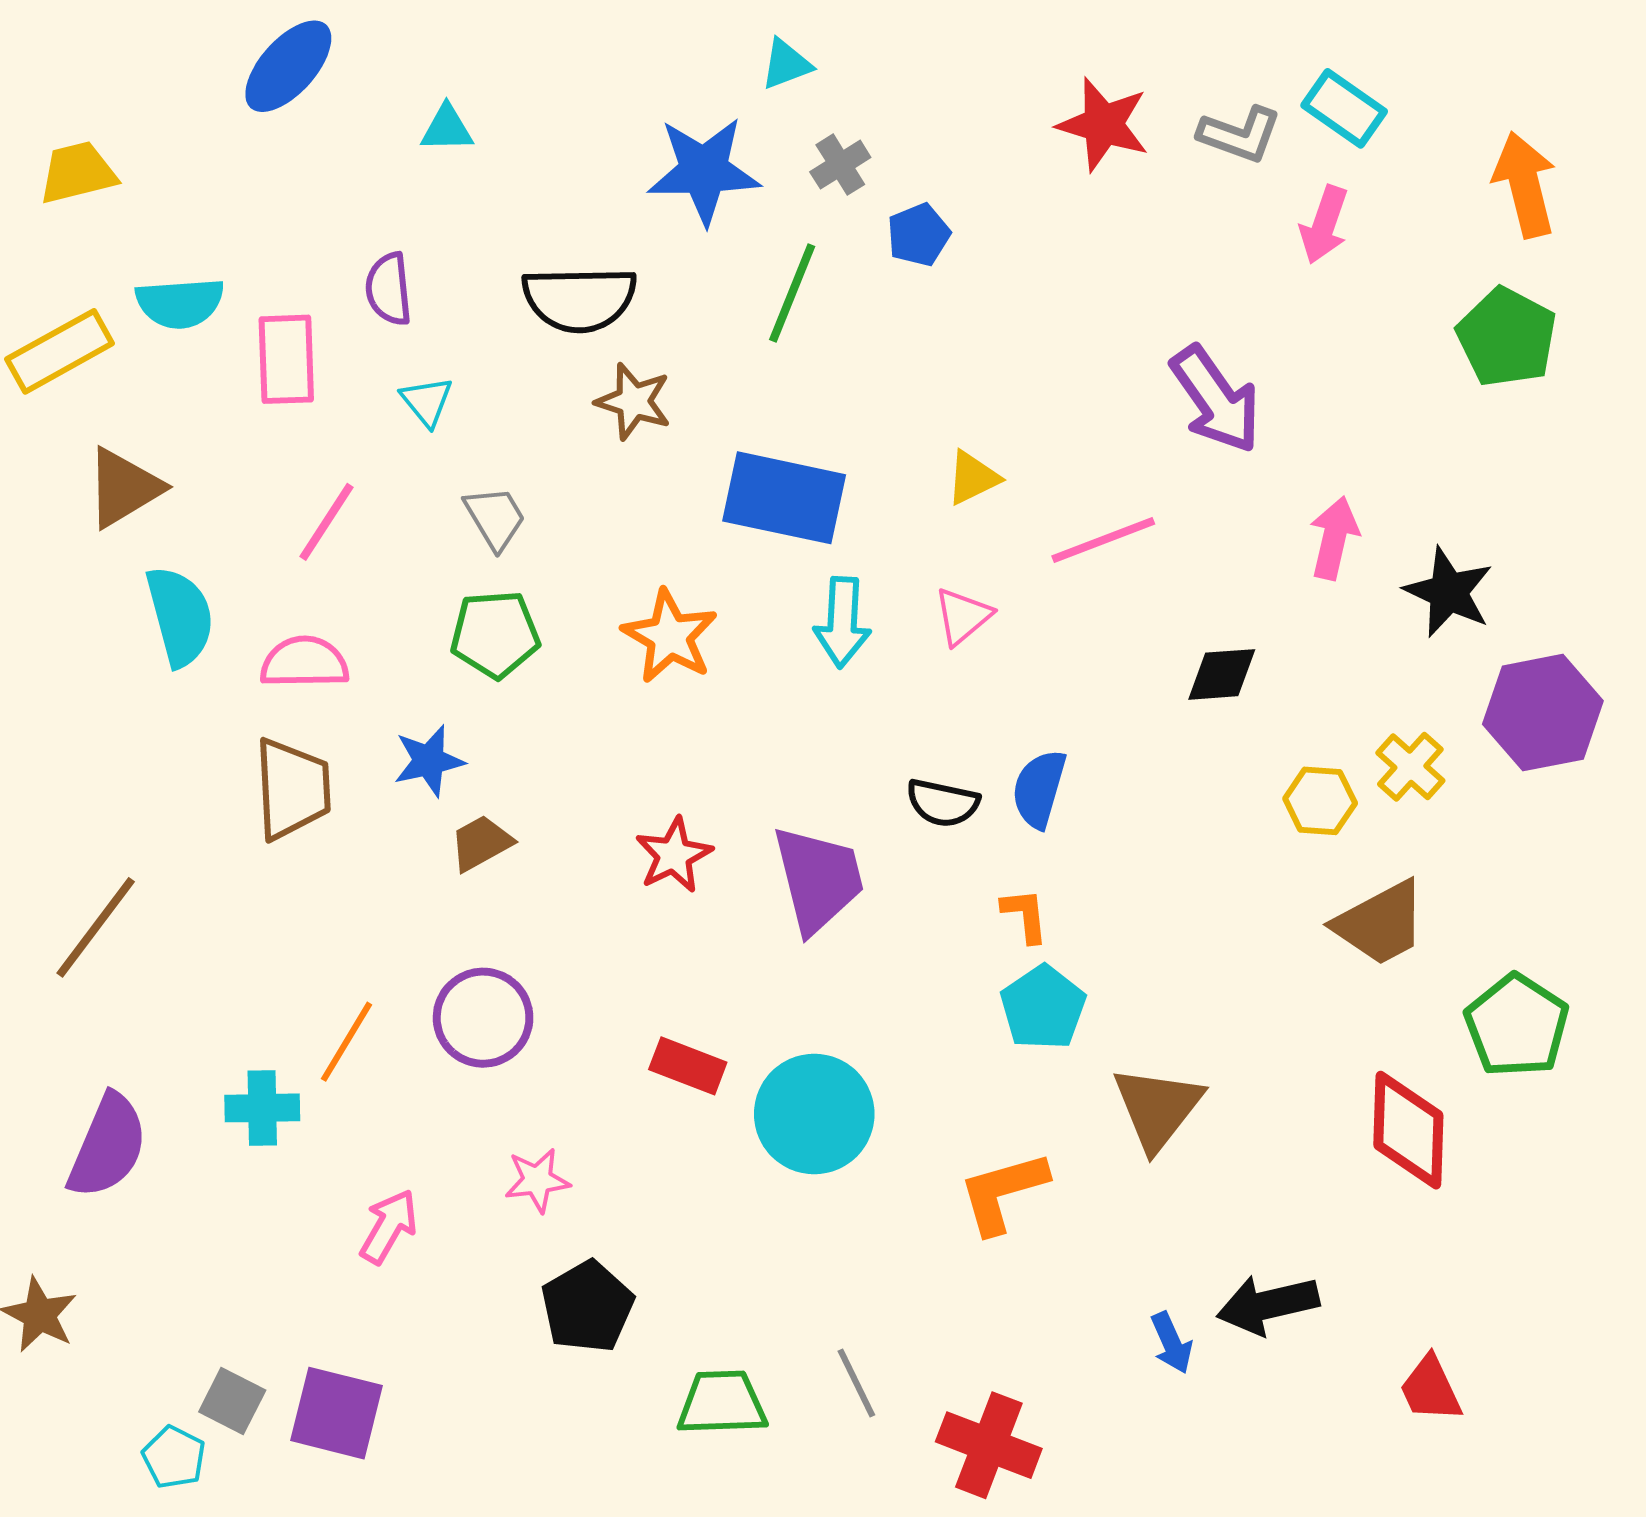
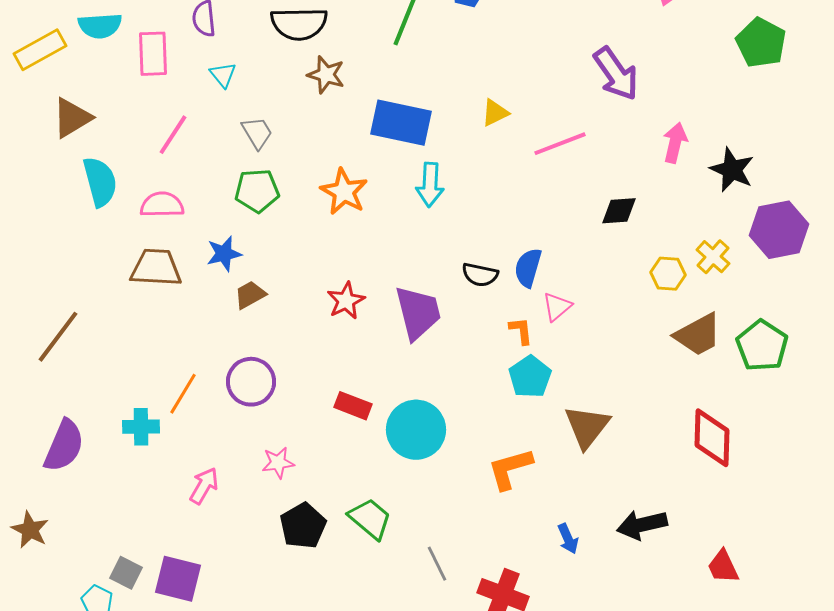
pink triangle: (963, 616) -> (557, 307), moved
brown trapezoid: (292, 789) -> (156, 268), turned -84
green pentagon: (1517, 1026) -> (762, 346), moved
blue arrow: (1172, 1343) -> (568, 539), moved
green trapezoid: (722, 1403) -> (370, 519), moved, turned 42

